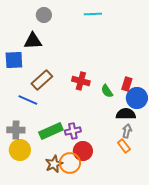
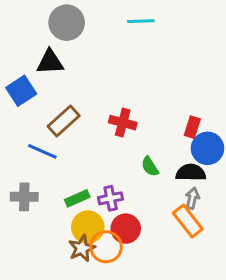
gray circle: (44, 15) -> (67, 23), size x1.5
blue square: (14, 60) -> (21, 91), turned -30
green semicircle: (107, 91) -> (150, 167), moved
green rectangle: (51, 131) -> (77, 198), size x0.7
orange rectangle: (124, 146) -> (188, 221), size x1.5
yellow circle: (20, 150) -> (88, 227), moved

